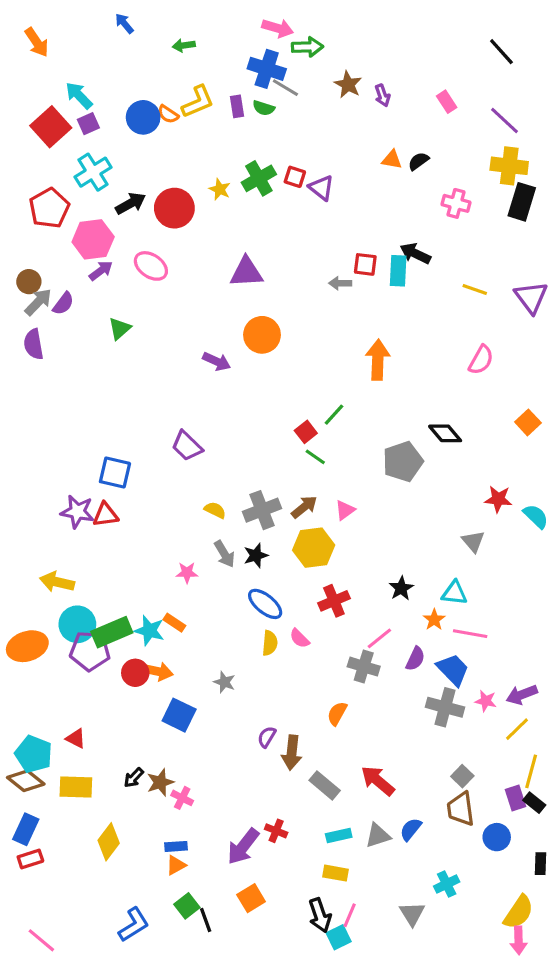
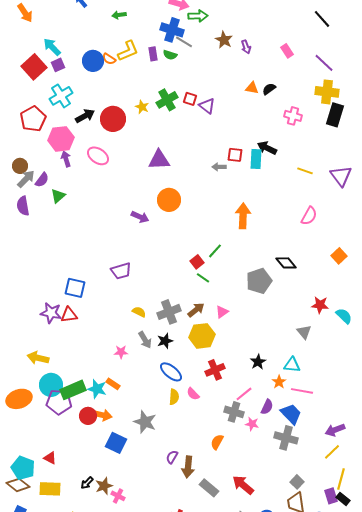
purple arrow: (101, 271) -> (66, 159), turned -70
green triangle: (120, 329) -> (58, 196), moved
purple trapezoid: (187, 446) -> (121, 271), turned -60
gray star: (224, 682) -> (145, 422), size x1.6
pink star: (486, 701) -> (252, 424), moved

